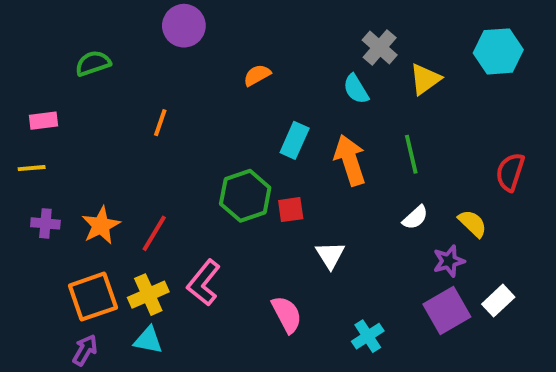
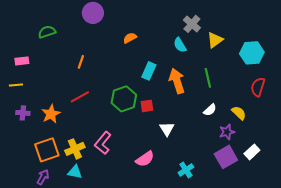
cyan hexagon: (498, 51) -> (252, 53), moved
red line: (154, 233) -> (80, 97), moved, turned 30
pink semicircle: (287, 314) -> (145, 159), turned 84

